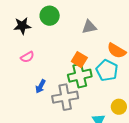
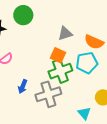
gray triangle: (89, 27) -> (65, 33), moved
cyan pentagon: (107, 70) -> (87, 63), turned -30

